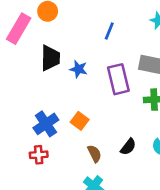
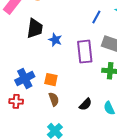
blue line: (109, 31) -> (96, 17), moved
orange square: (80, 121) -> (51, 80), turned -32
brown semicircle: (94, 154) -> (54, 99), moved

